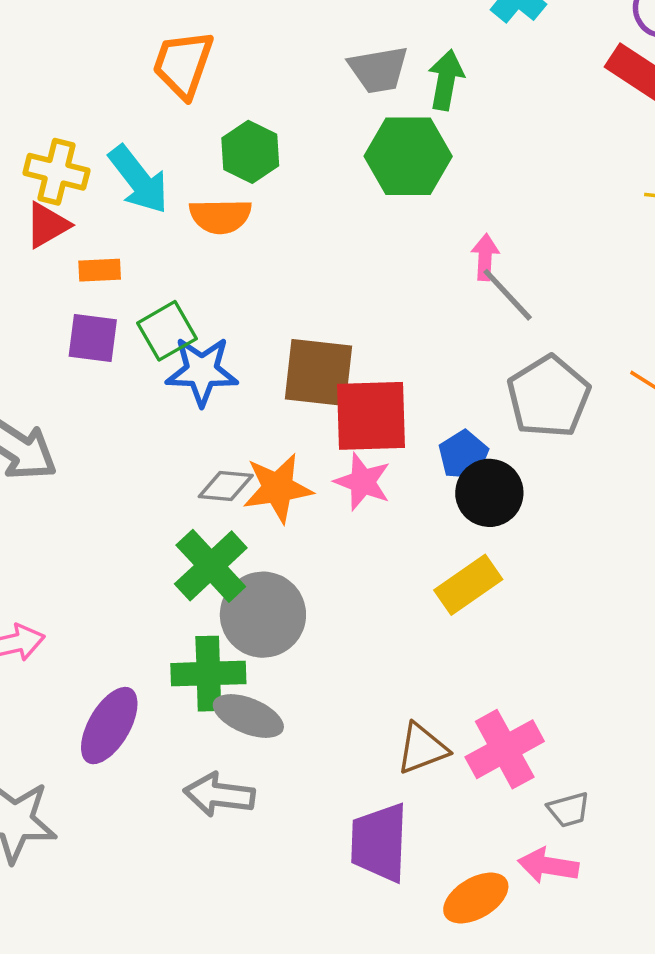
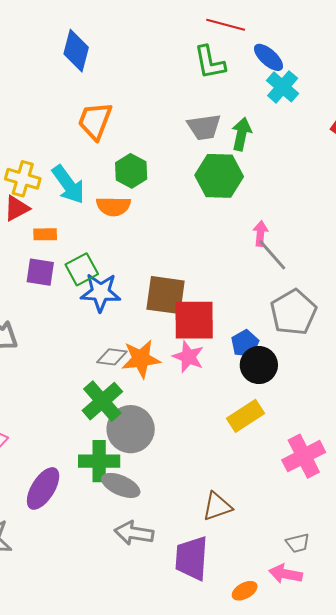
pink cross: (505, 749) -> (304, 456), moved
gray arrow: (219, 795) -> (134, 533), moved
orange ellipse: (476, 898) -> (245, 591), size x0.7

